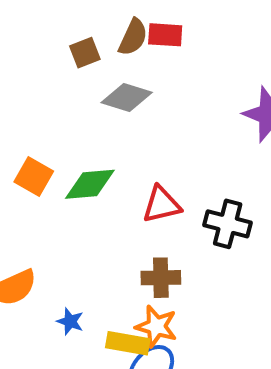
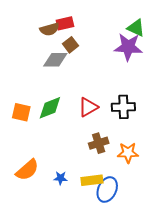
brown semicircle: (133, 37) -> (50, 29), turned 66
brown square: (85, 53) -> (71, 45), moved
orange star: (156, 326) -> (128, 153), moved

